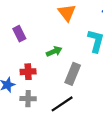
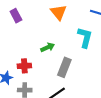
purple rectangle: (19, 34) -> (16, 16), moved

